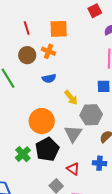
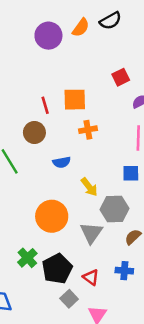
red line: (27, 28) -> (45, 105), moved
orange cross: (48, 51) -> (88, 130), moved, turned -32
black pentagon: (47, 149) -> (57, 269), moved

